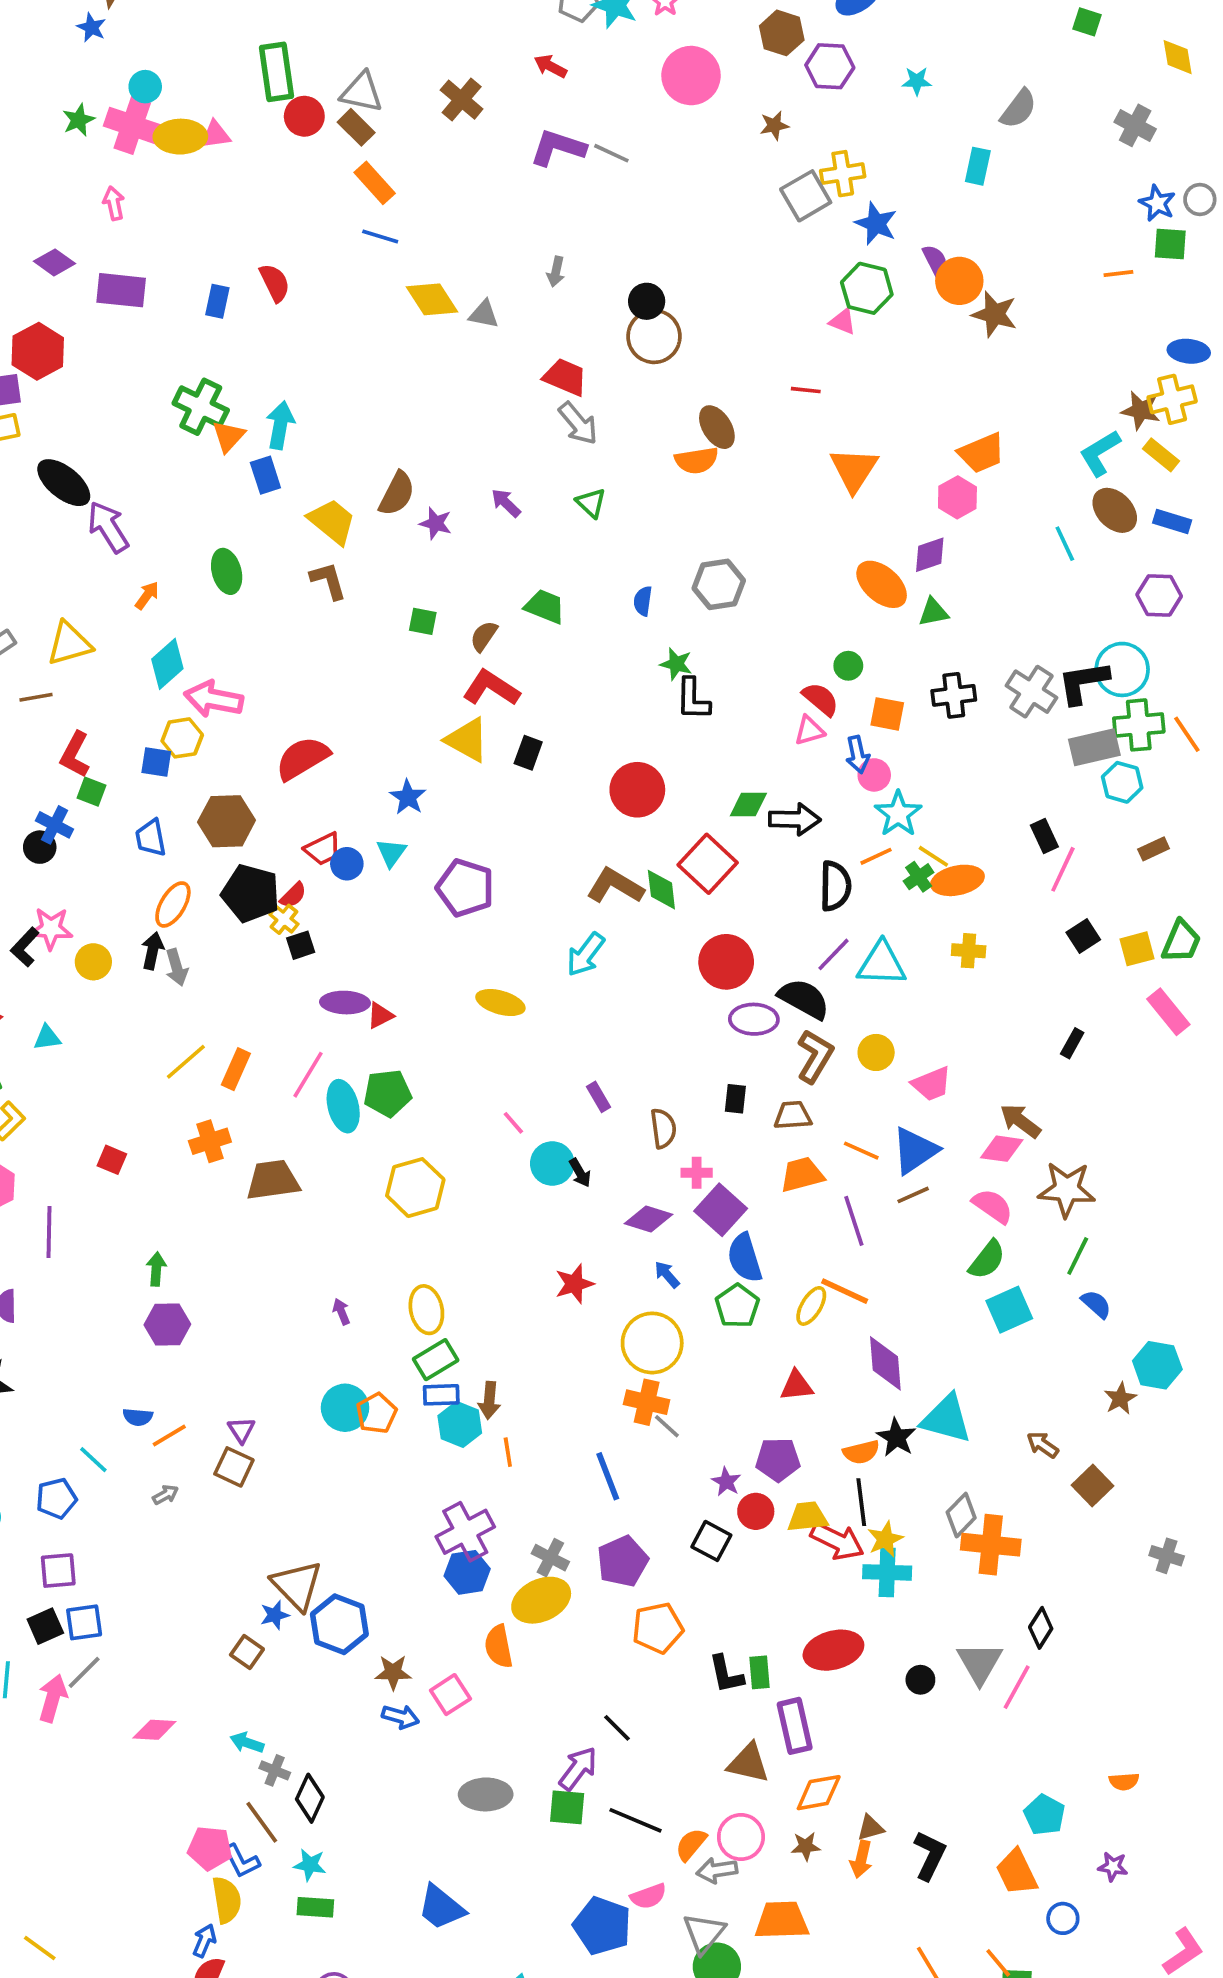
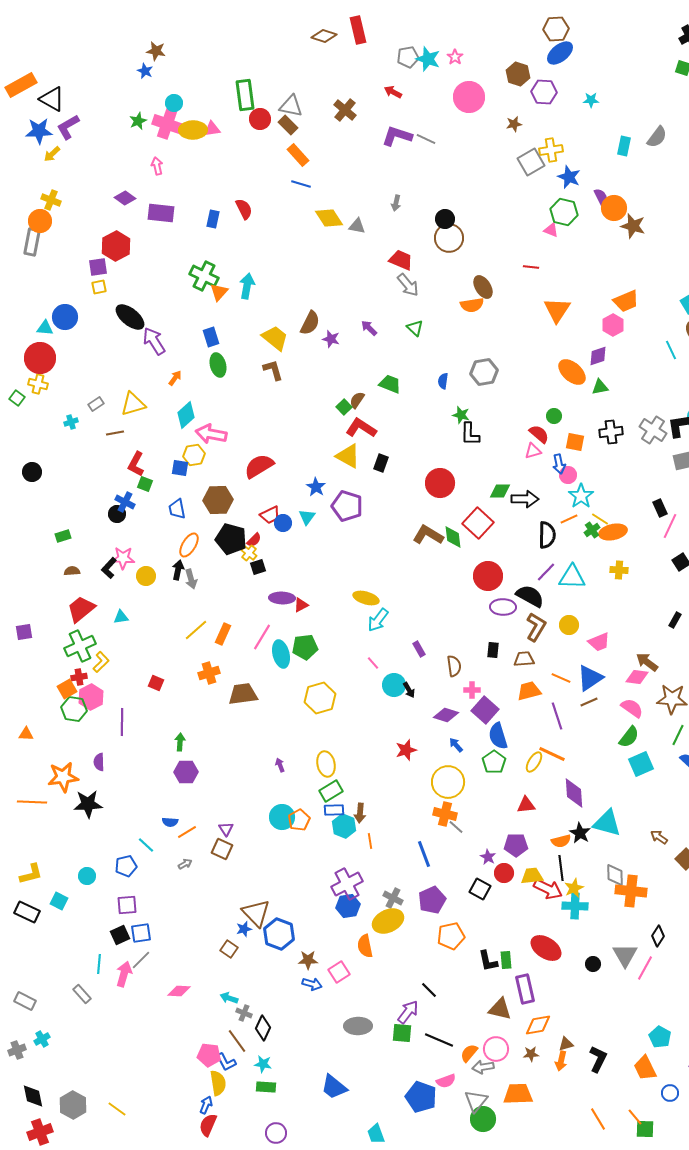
gray semicircle: (1019, 109) -> (657, 137), moved
blue rectangle: (265, 475) -> (211, 337), moved
green square: (423, 621) -> (344, 407), moved, turned 35
purple pentagon: (465, 888) -> (347, 506), moved
cyan arrow: (586, 954) -> (378, 620), moved
gray diamond: (961, 1515) -> (615, 875), turned -45
red ellipse: (833, 1650) -> (546, 948), turned 48

